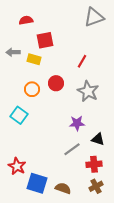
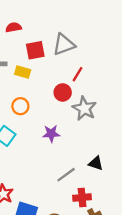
gray triangle: (94, 17) -> (64, 45), moved
red circle: (56, 83) -> (63, 92), moved
purple star: (77, 123) -> (51, 134), moved
red cross: (94, 164) -> (82, 198), moved

